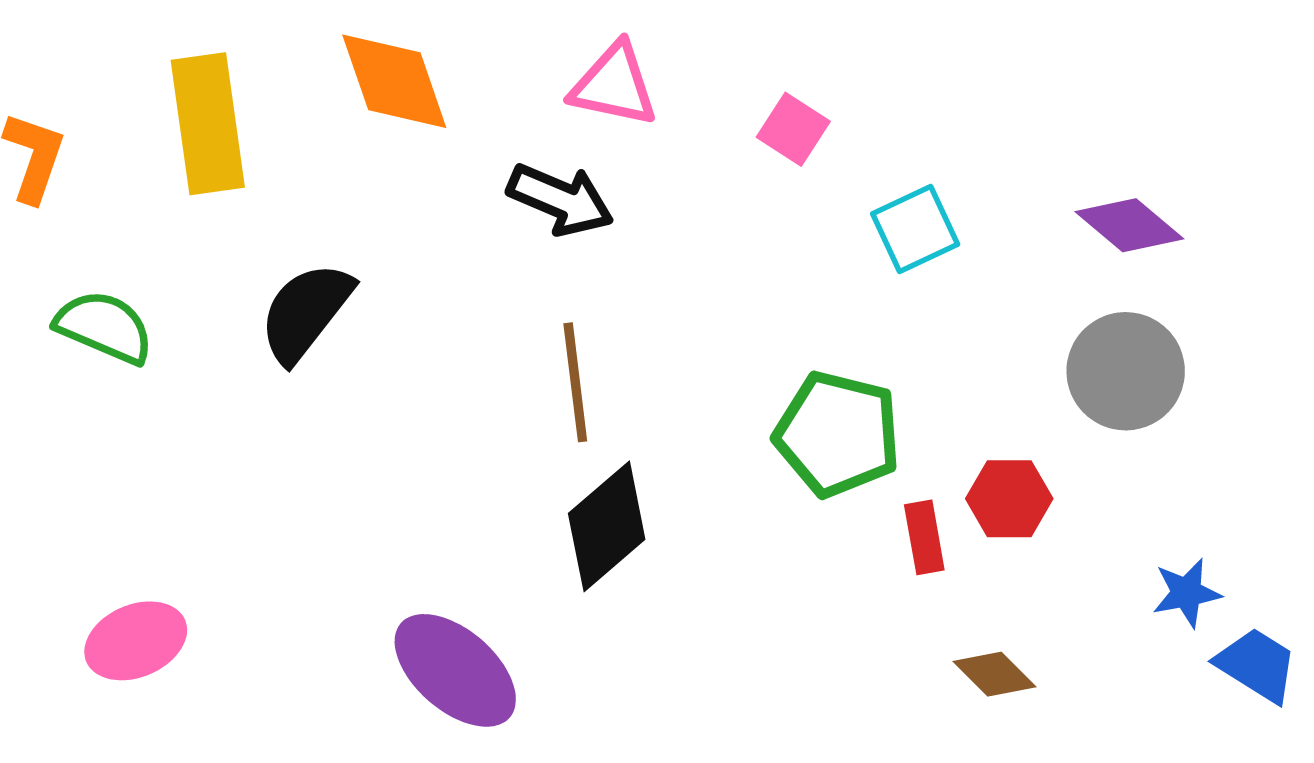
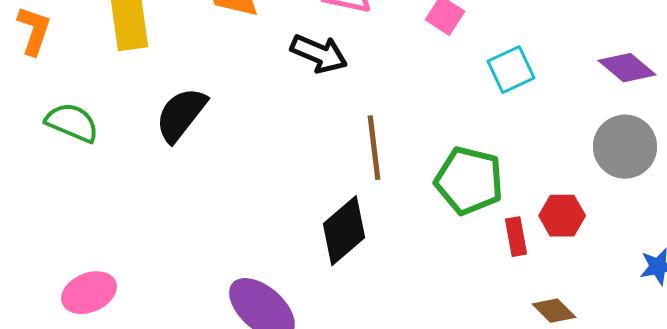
brown line: (575, 382) -> (374, 148), moved

